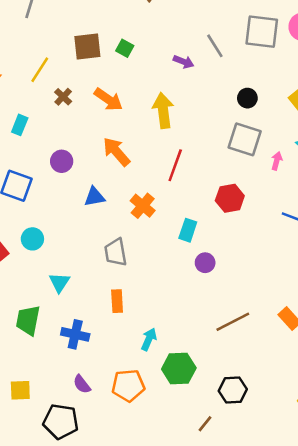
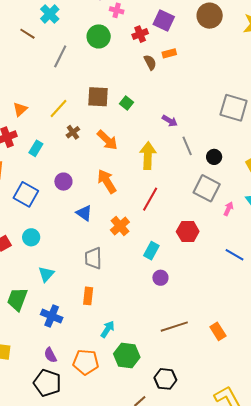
gray line: (215, 46) -> (187, 146), moved
blue triangle: (94, 197) -> (84, 213), turned 36
black pentagon: (61, 421) -> (47, 383), moved

